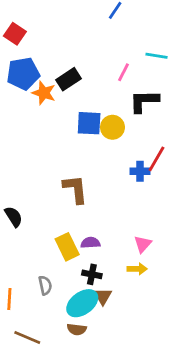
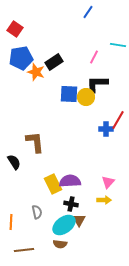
black L-shape: (144, 101) -> (97, 84), moved
brown L-shape: (75, 189) -> (35, 142), moved
purple semicircle: (90, 243) -> (70, 181), size x1.5
brown line: (27, 338) -> (24, 250), turned -30

